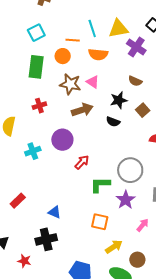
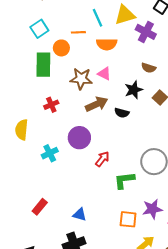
orange circle: (63, 56) -> (61, 48), moved
black semicircle: (113, 122) -> (122, 113), moved
purple star: (126, 200) -> (152, 209), moved, turned 30

